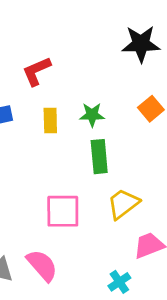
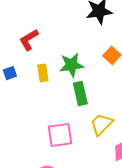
green star: (92, 115) -> (72, 65), size x1.4

